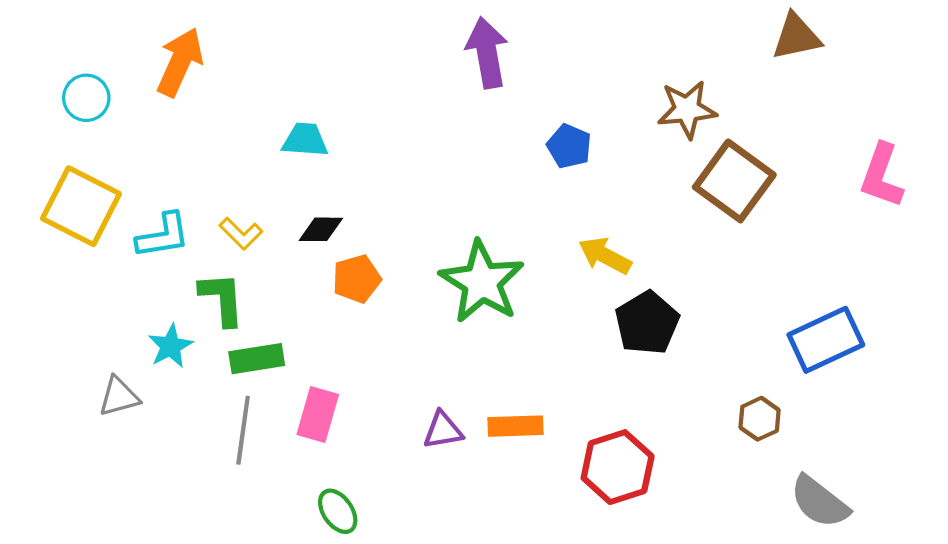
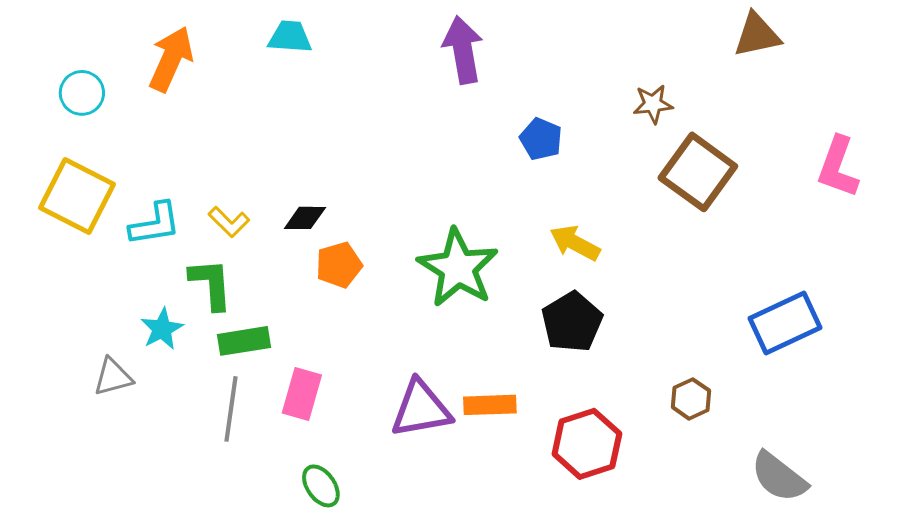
brown star: (687, 109) -> (653, 104), size x0.7
cyan trapezoid: (305, 140) -> (290, 37), moved
black pentagon: (647, 323) -> (572, 322), moved
brown hexagon: (760, 419) -> (691, 399), moved
purple triangle: (443, 430) -> (421, 409), size x1.6

